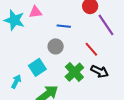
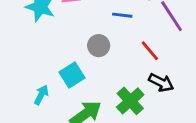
blue line: (64, 26) -> (122, 15), moved
green cross: (74, 72) -> (130, 101), moved

